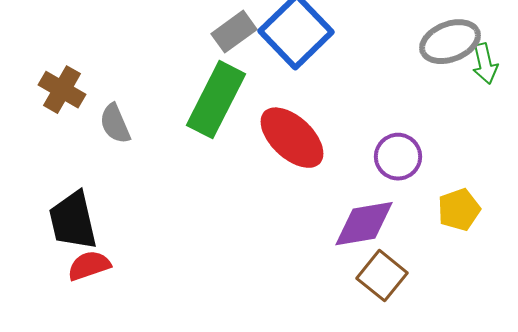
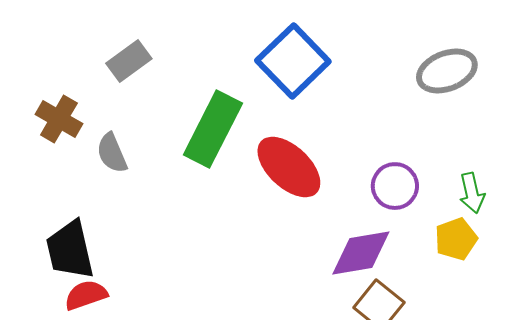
gray rectangle: (234, 32) -> (129, 61), moved
green arrow: (485, 64) -> (472, 193), moved

